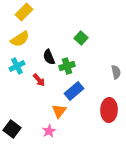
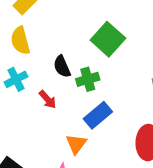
green square: (81, 38) -> (108, 39), size x1.6
yellow semicircle: (20, 39) -> (20, 41), turned 108

